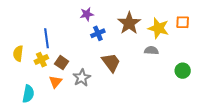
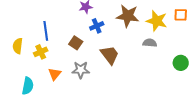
brown star: (129, 23) -> (128, 16), turned -30
brown square: (62, 63) -> (76, 43), moved
gray star: (82, 78) -> (81, 70), turned 30

